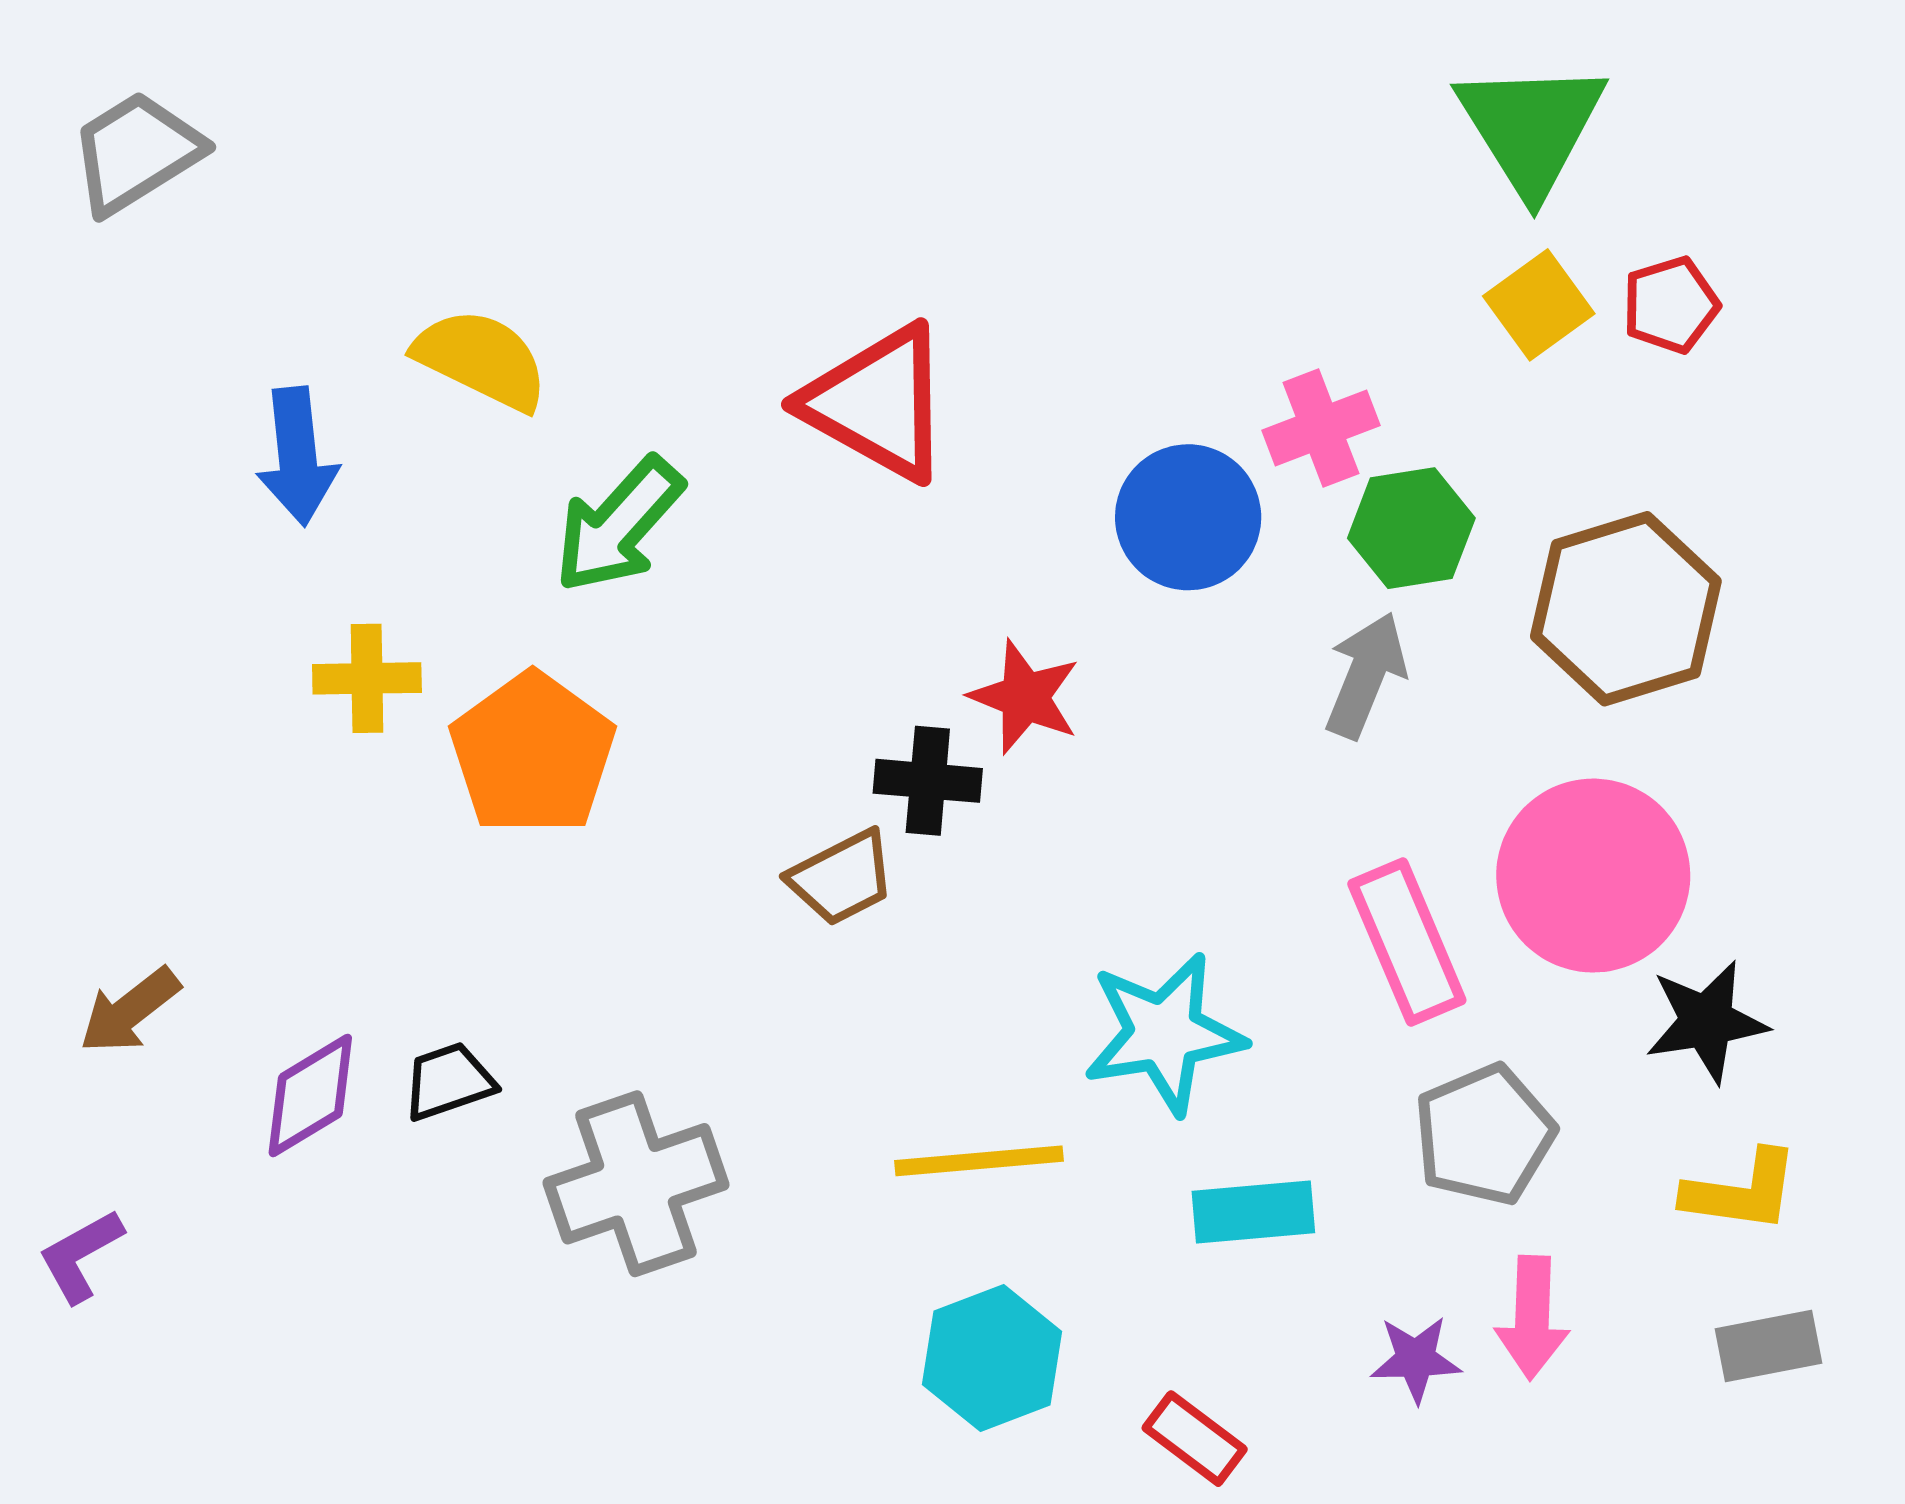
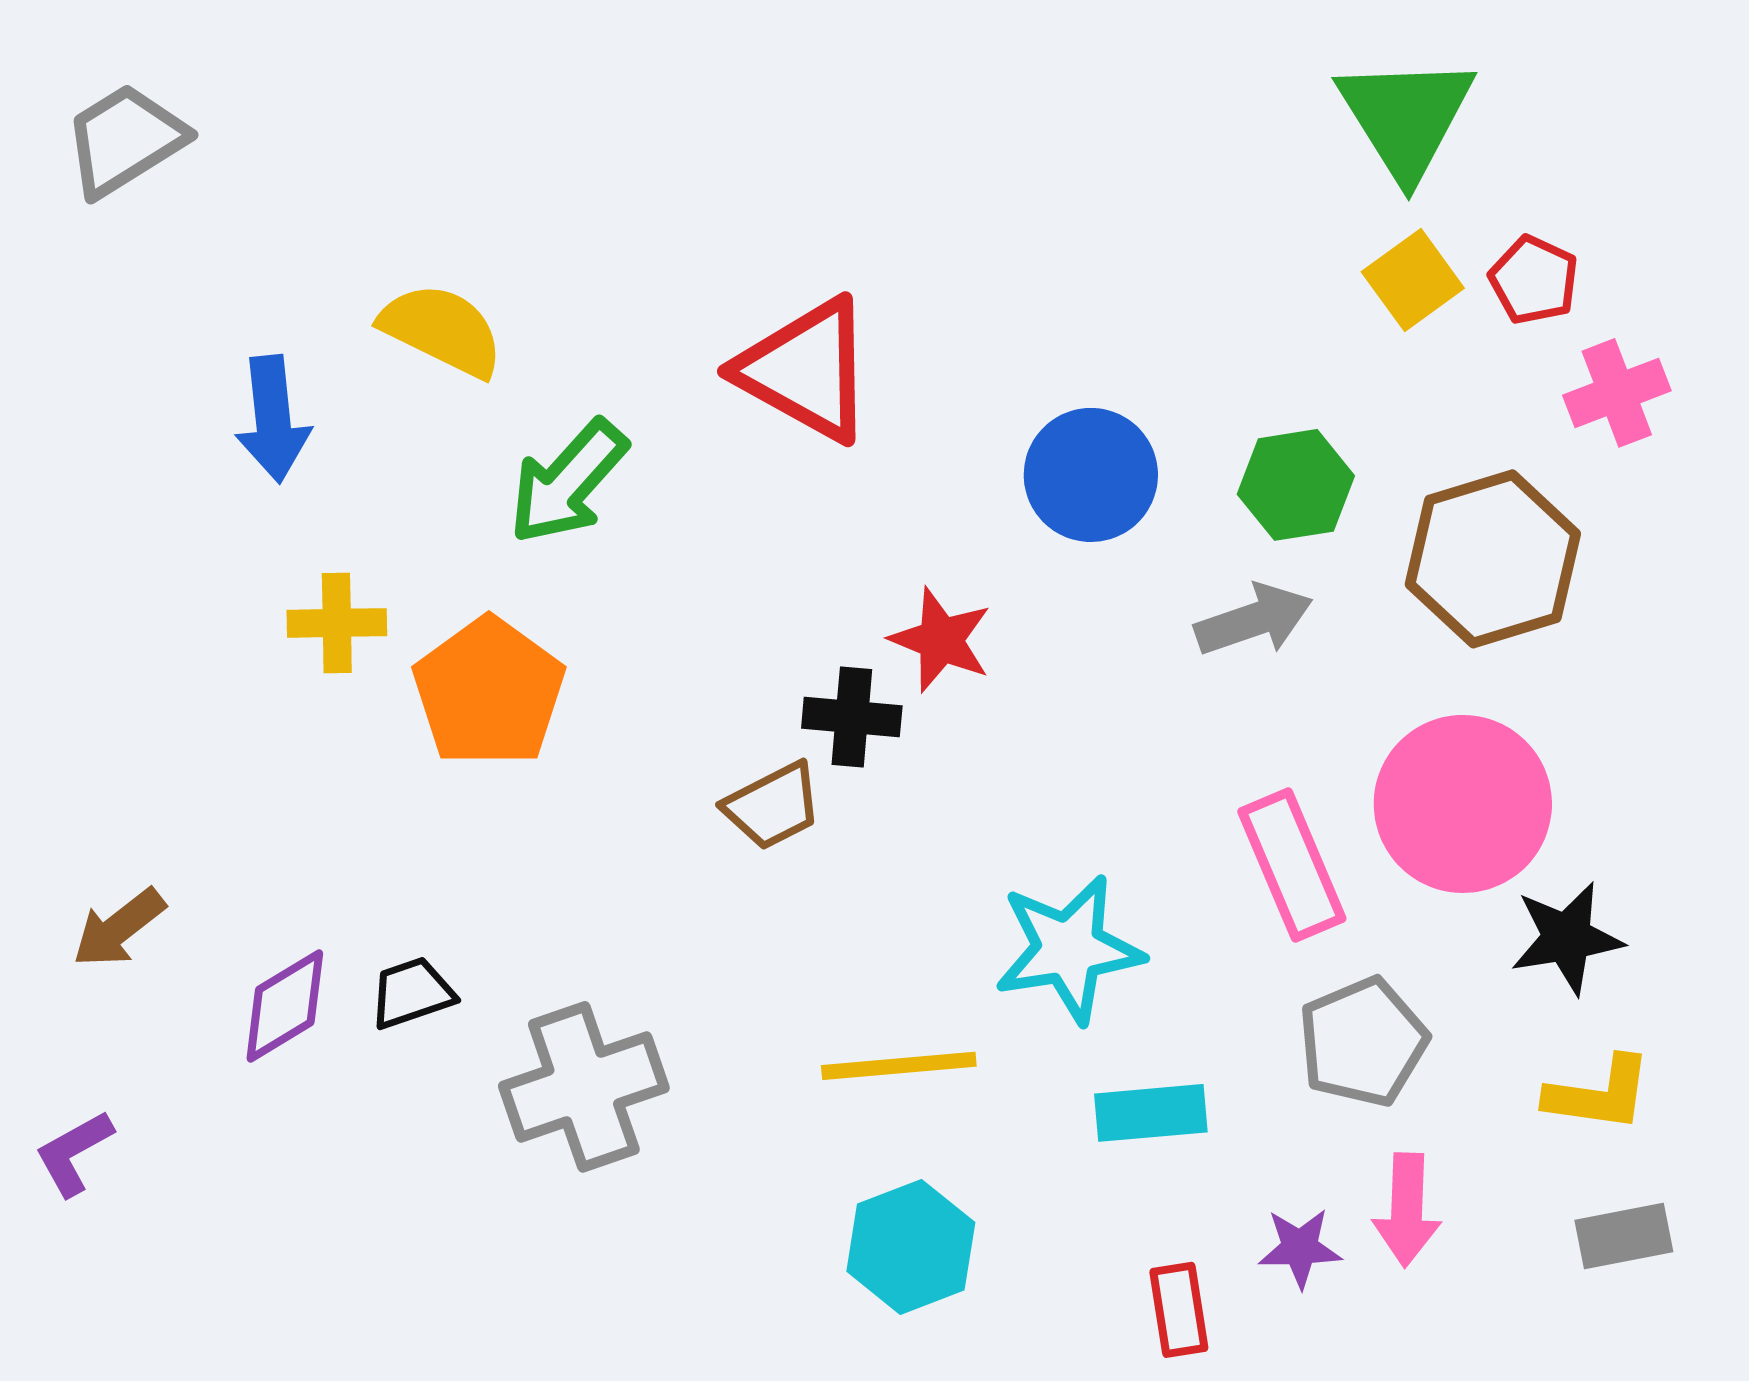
red pentagon: (1671, 305) -> (1534, 280), turned -30
pink cross: (1321, 428) -> (1617, 393), moved
gray arrow: (1366, 675) -> (1254, 620), turned 49
red rectangle: (1195, 1439) -> (1179, 1310), moved, turned 44

